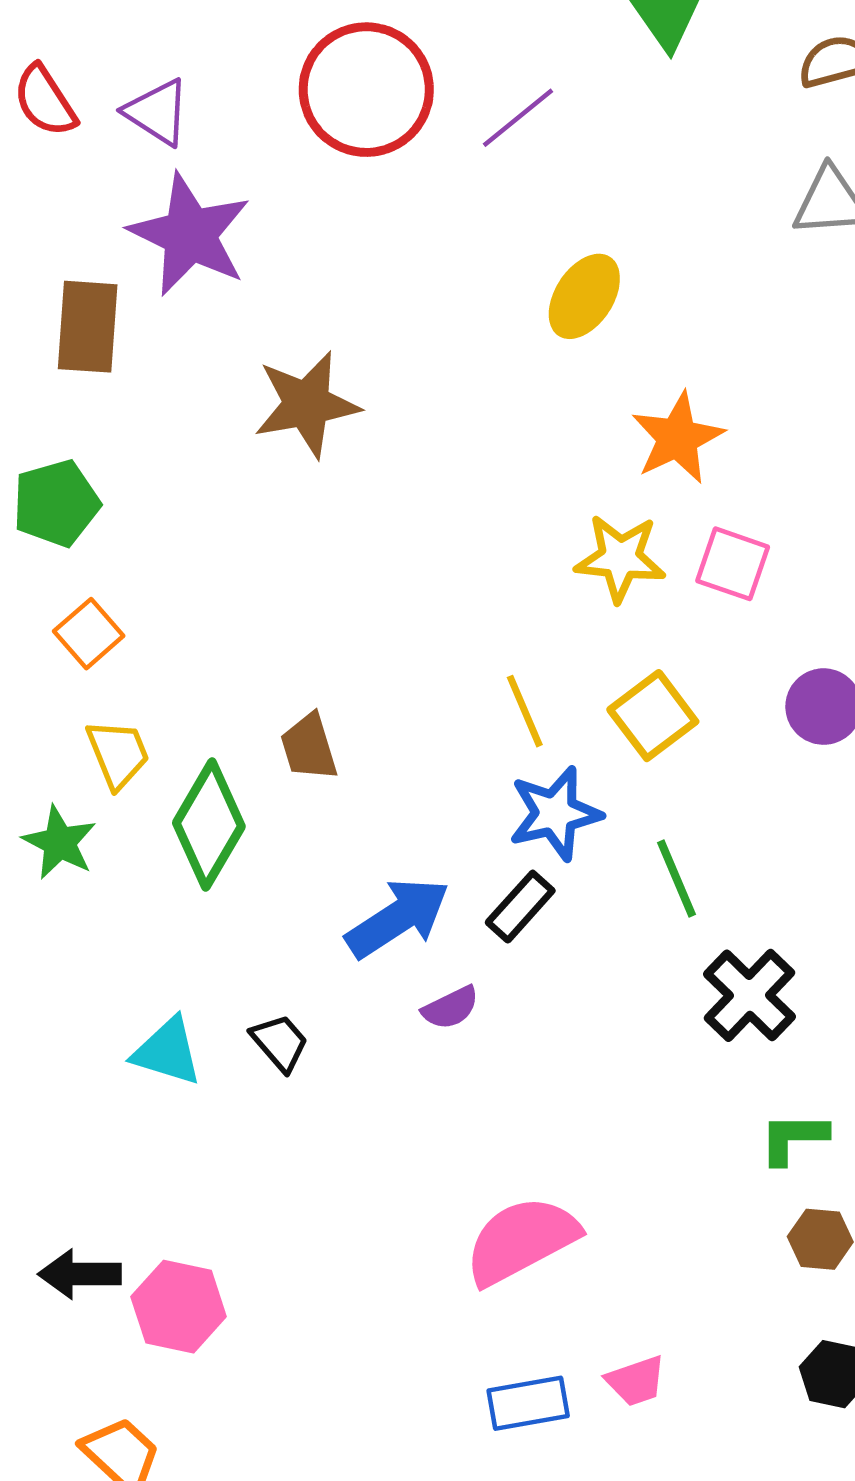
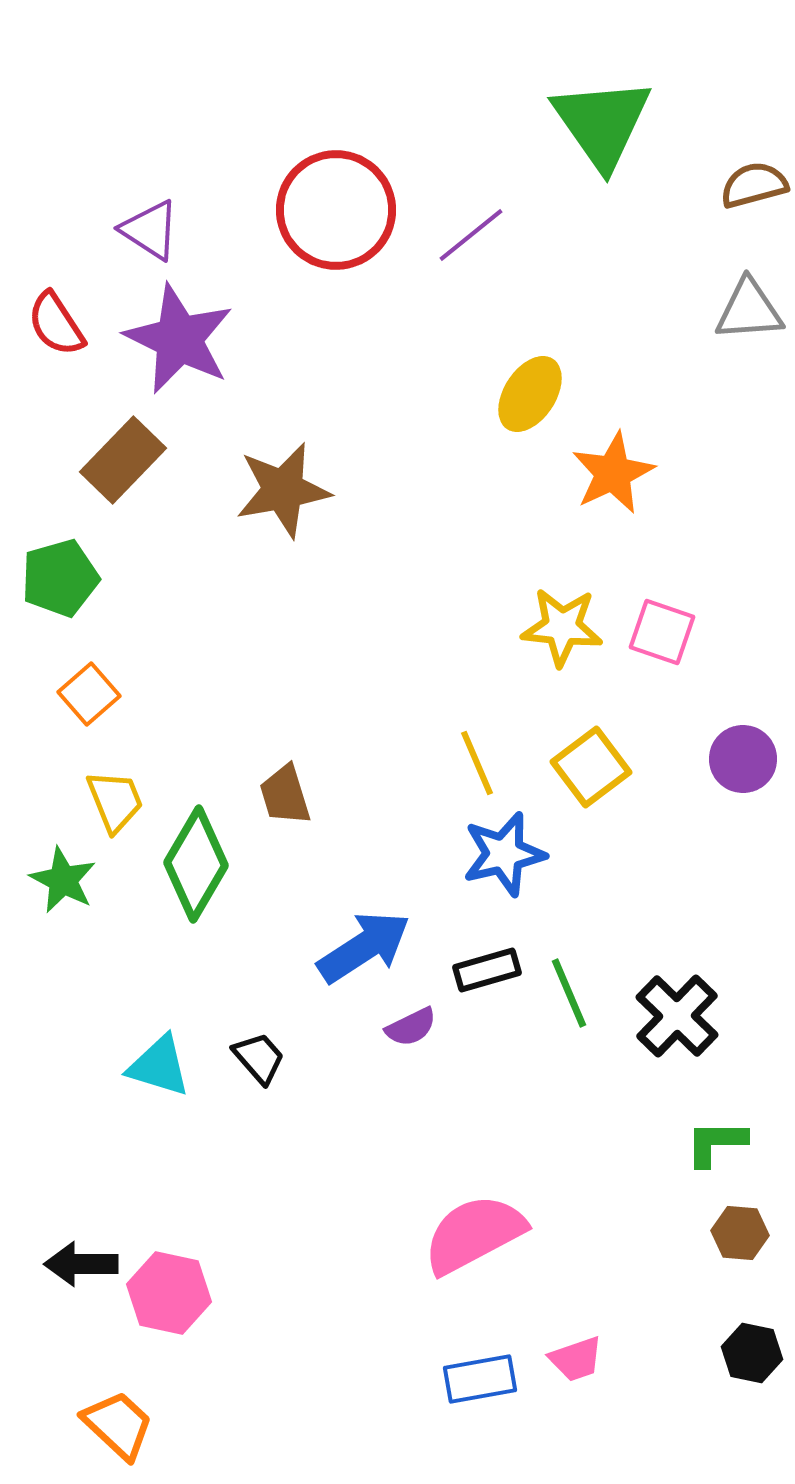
red semicircle: (45, 101) -> (56, 324), moved
brown rectangle: (88, 327) -> (123, 460), moved, turned 40
orange star: (678, 438) -> (613, 473), moved
green line: (676, 879) -> (569, 993), moved
black rectangle: (520, 907) -> (487, 970), moved, turned 32

